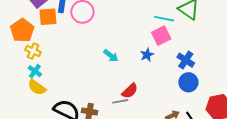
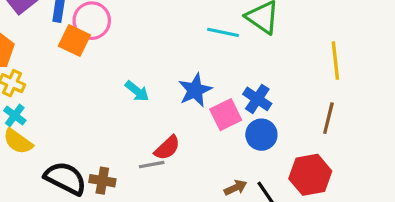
orange square: (48, 17) -> (74, 40), moved, turned 30
pink square: (161, 36) -> (226, 115), moved
blue star: (147, 55) -> (195, 90), size x1.5

